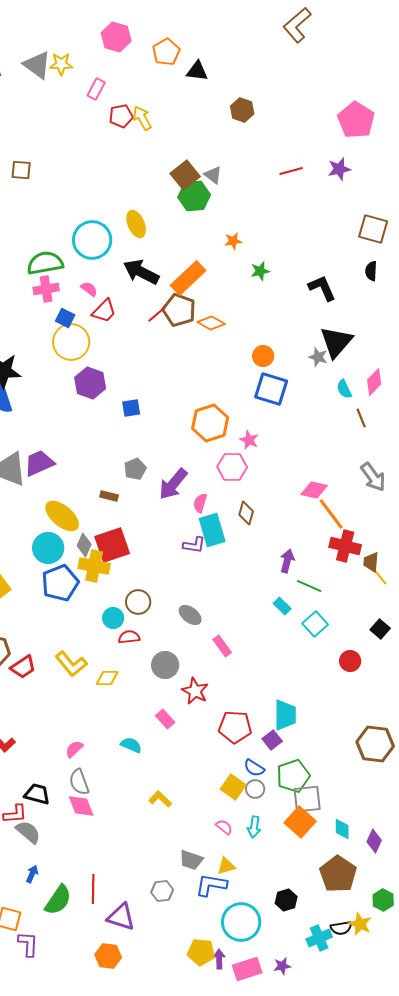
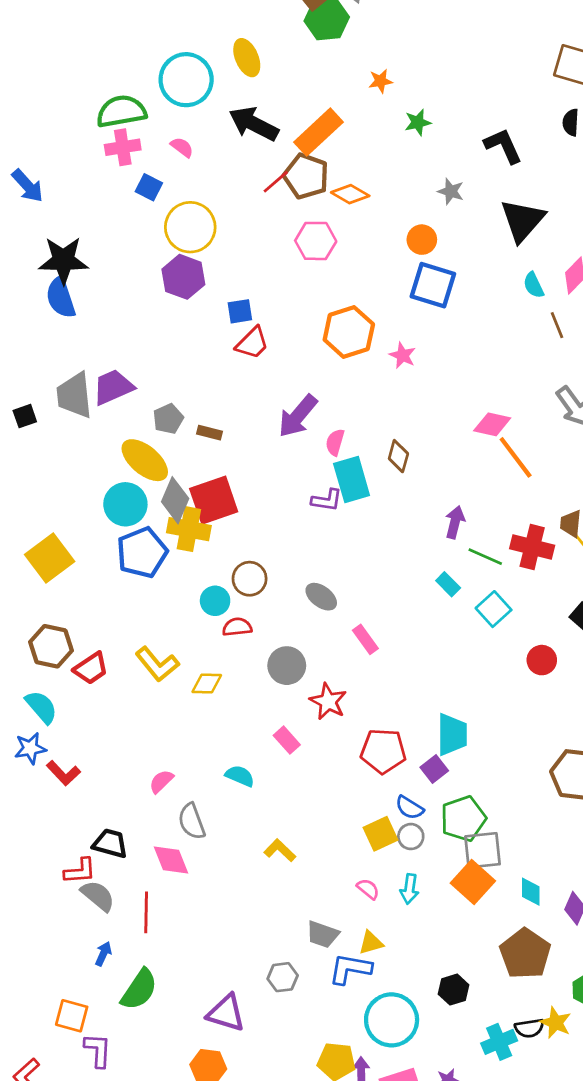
red trapezoid: (104, 311) -> (252, 343), moved
yellow circle: (71, 342) -> (190, 227), moved
gray star: (318, 357) -> (451, 191), moved
pink hexagon: (232, 467) -> (316, 241), moved
gray pentagon: (135, 469) -> (168, 419), moved
gray diamond: (84, 545) -> (175, 500), size x1.4
red cross: (345, 546) -> (532, 547), moved
gray semicircle: (79, 782) -> (192, 821), moved
yellow square: (233, 787) -> (380, 834), turned 30
red line: (93, 889) -> (146, 912), moved

